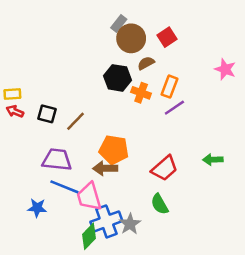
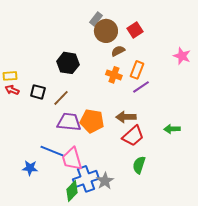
black hexagon: (118, 78) -> (68, 63), moved
purple trapezoid: (57, 160) -> (69, 122), moved
brown arrow: (105, 168) -> (126, 117), moved
green semicircle: (160, 204) -> (139, 165), moved, turned 48

